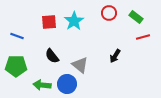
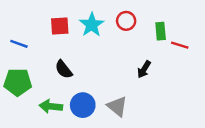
red circle: (109, 13) -> (126, 21), moved
green rectangle: (136, 17) -> (161, 31), moved, turned 48
red line: (143, 37) -> (180, 45), turned 32
gray triangle: (80, 65) -> (117, 106), moved

